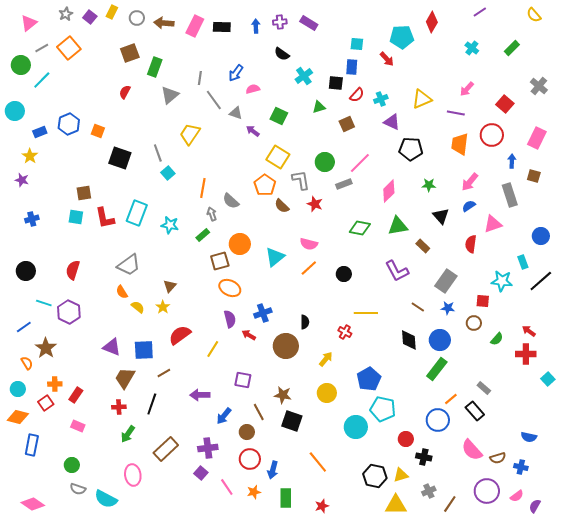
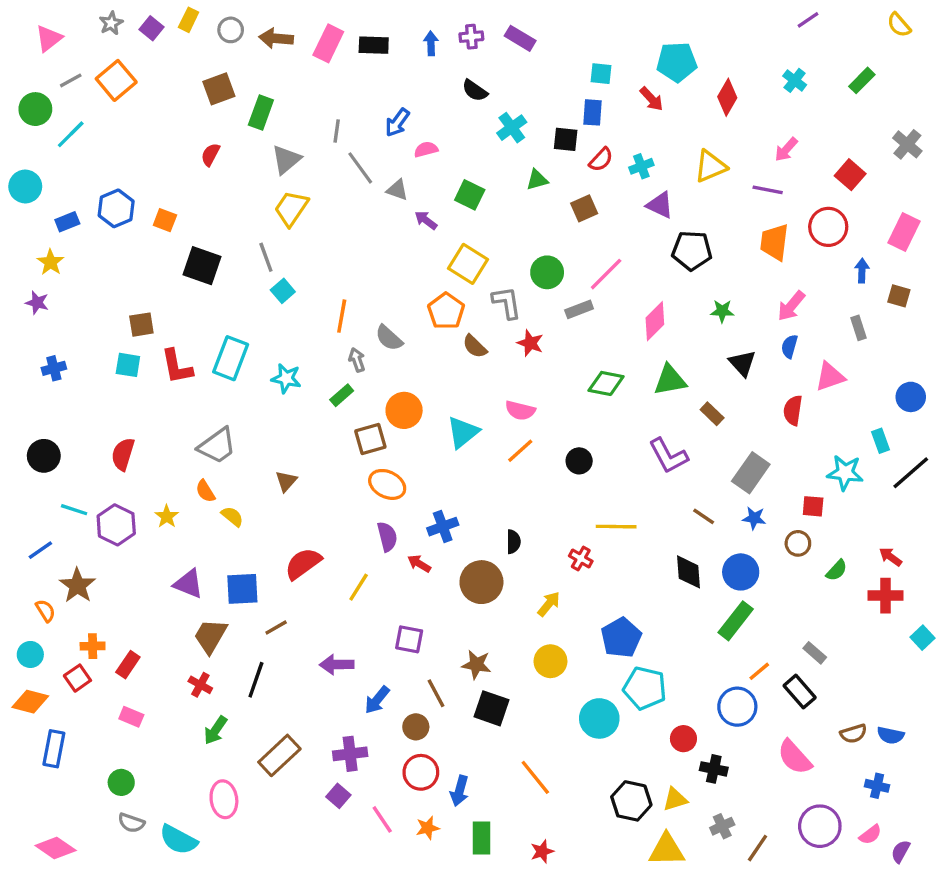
red diamond: (432, 22) -> (727, 97), moved
yellow trapezoid: (190, 134) -> (291, 208), moved
gray rectangle: (510, 195) -> (859, 328), size x0.6
blue semicircle: (469, 206) -> (790, 346), turned -40
yellow star: (163, 307) -> (167, 516), moved
red cross: (119, 407) -> (200, 685), turned 32
brown semicircle: (498, 458) -> (853, 734), moved

